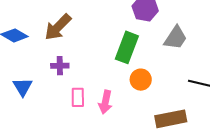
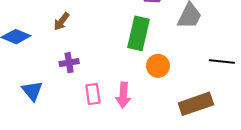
brown arrow: (58, 27) -> (62, 21), size x0.6

